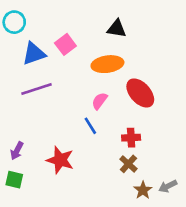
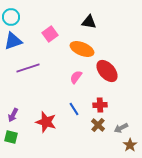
blue triangle: (34, 54) -> (13, 41), moved
orange ellipse: (107, 64) -> (82, 49), turned 30
blue line: (90, 126) -> (74, 109), moved
gray arrow: (168, 186) -> (121, 128), moved
brown star: (143, 190) -> (130, 145), moved

